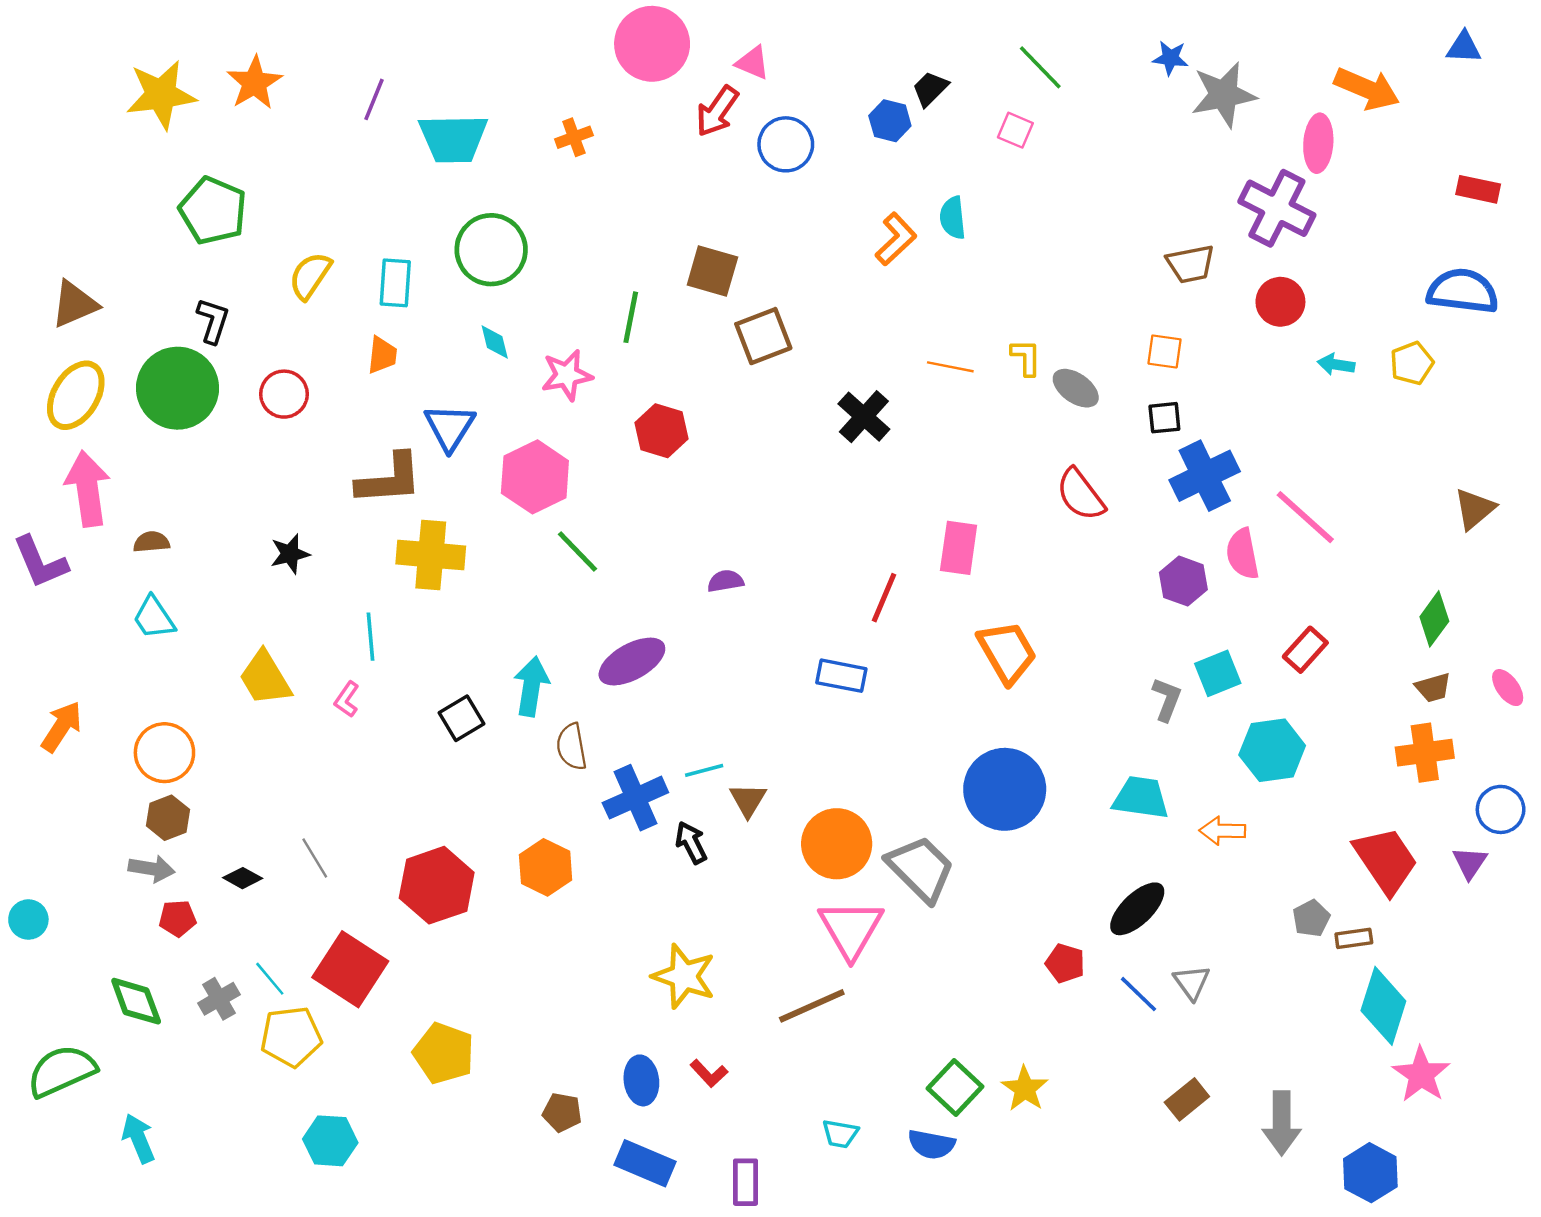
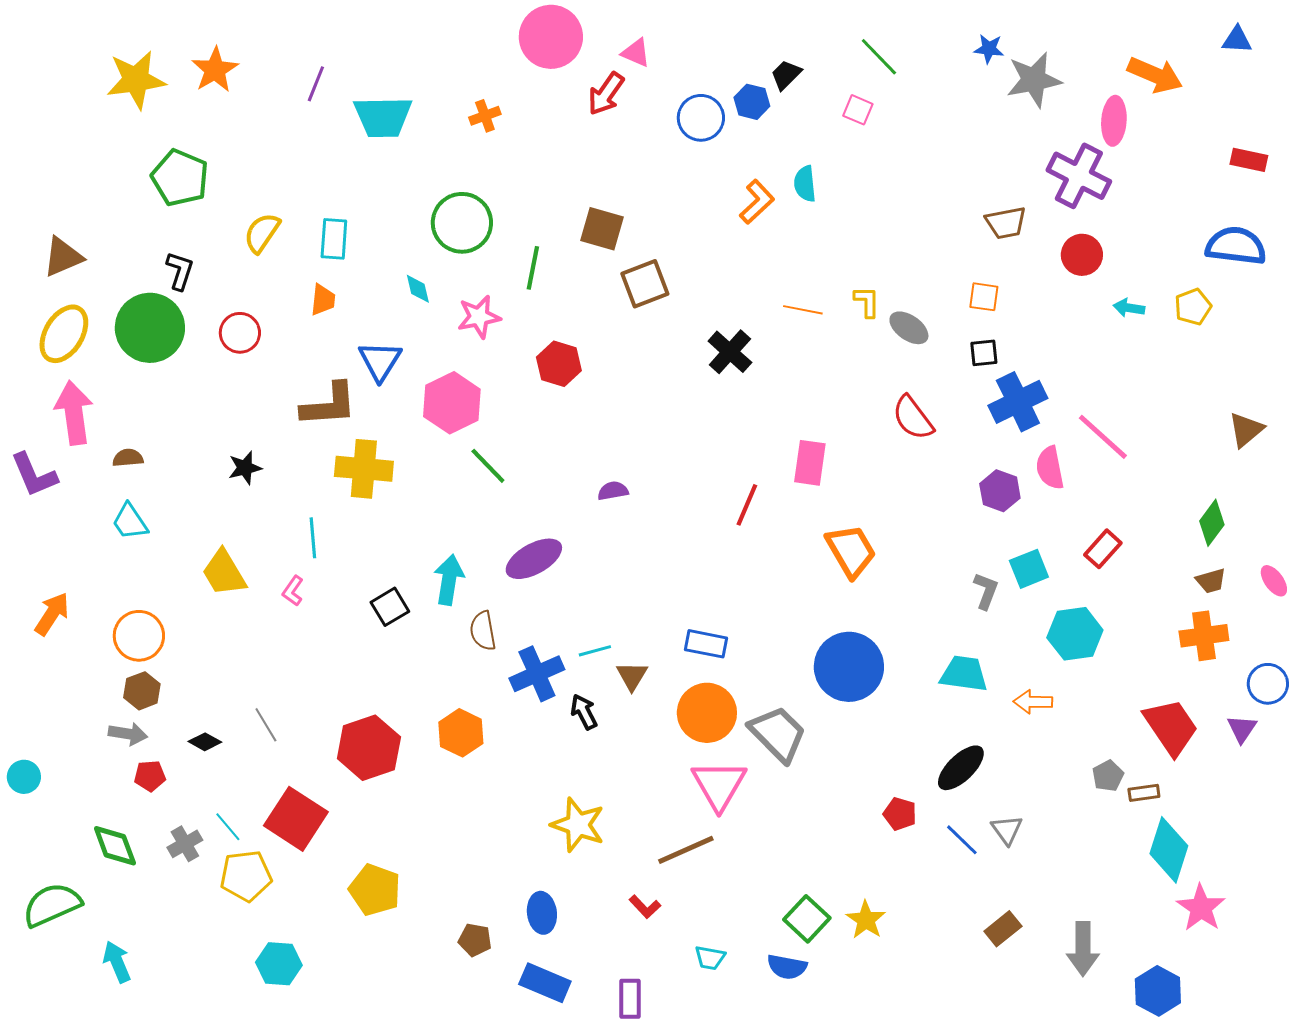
blue circle: (786, 144) -> (701, 118), moved
green circle: (491, 250) -> (462, 223), moved
blue rectangle: (841, 676) -> (706, 644), moved
red L-shape: (709, 1073) -> (645, 907), moved

